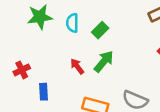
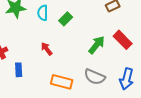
green arrow: (104, 62) -> (97, 45), moved

